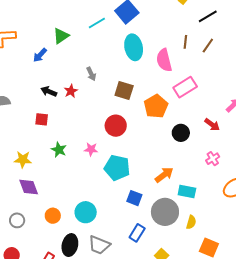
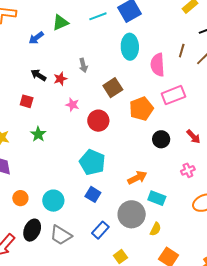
brown square: (124, 91) -> (113, 88), turned 30
pink star: (91, 149) -> (72, 105), moved
blue square: (134, 198) -> (93, 194), moved

